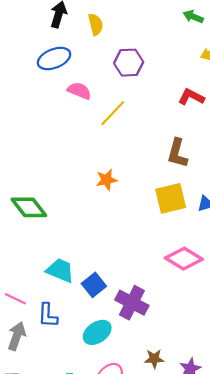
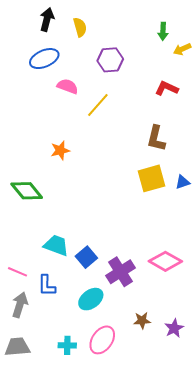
green arrow: (193, 17) -> (163, 31), moved, turned -108
orange star: (107, 180) -> (60, 150), moved
pink diamond: (184, 259) -> (165, 261), moved
purple cross: (132, 303) -> (121, 272), turned 32

